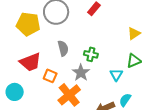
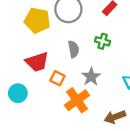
green cross: (91, 54) -> (103, 41), moved

